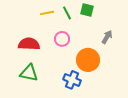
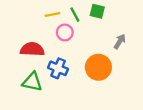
pink circle: (62, 39) -> (65, 32), moved
blue cross: (72, 80) -> (58, 68), moved

